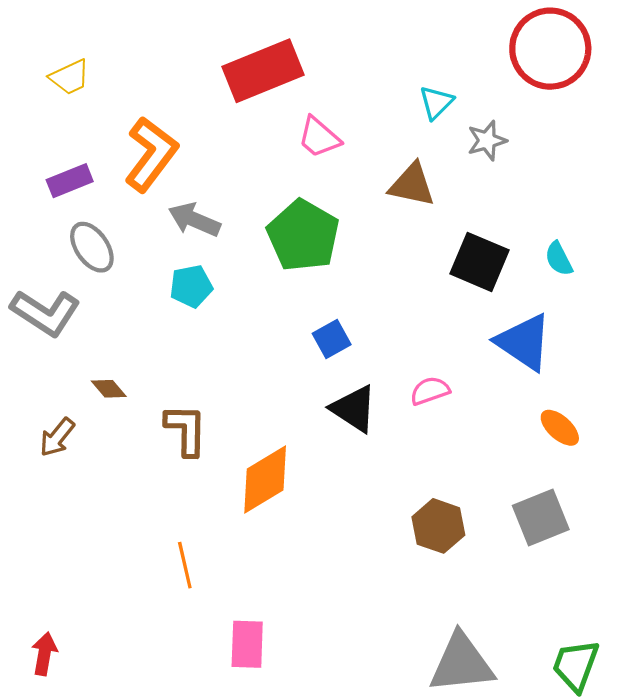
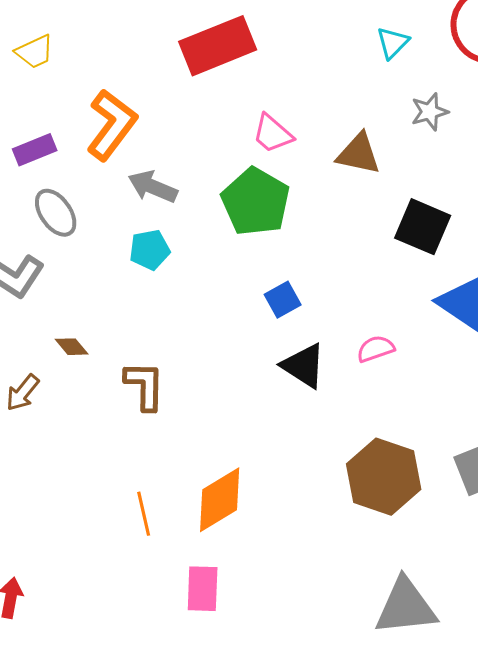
cyan triangle: (436, 102) -> (393, 43), moved
pink trapezoid: (319, 137) -> (273, 134), moved
orange diamond: (265, 480) -> (220, 500), moved
brown hexagon: (438, 526) -> (384, 477), size x1.5

